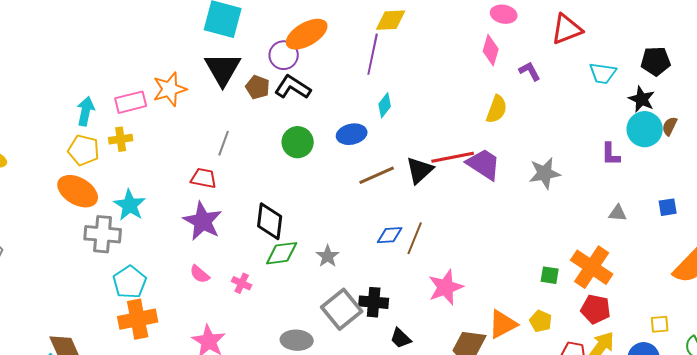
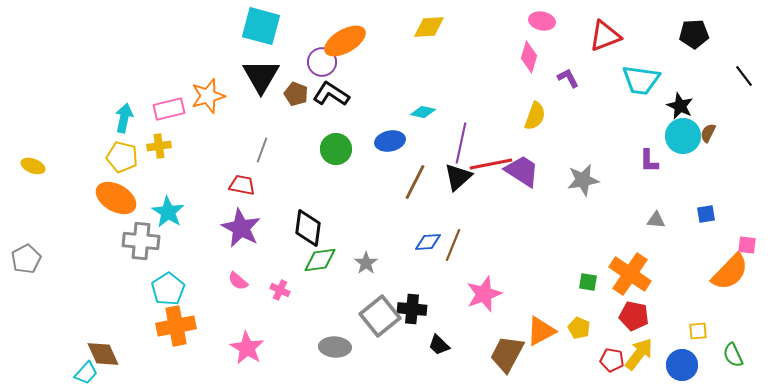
purple line: (373, 54) -> (461, 143), moved
black pentagon: (656, 61) -> (694, 34), moved
cyan trapezoid: (603, 73) -> (641, 80), size x1.4
cyan diamond: (385, 105) -> (423, 112), turned 65
brown line: (377, 175) -> (415, 182), turned -39

